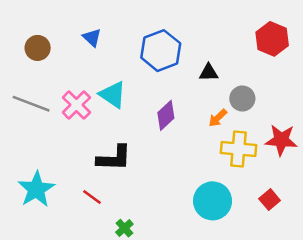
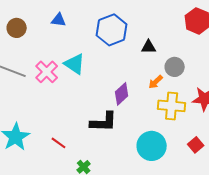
blue triangle: (92, 38) -> (59, 20), turned -35
purple diamond: (166, 115) -> (122, 94), moved
black L-shape: (114, 158) -> (104, 122), moved

